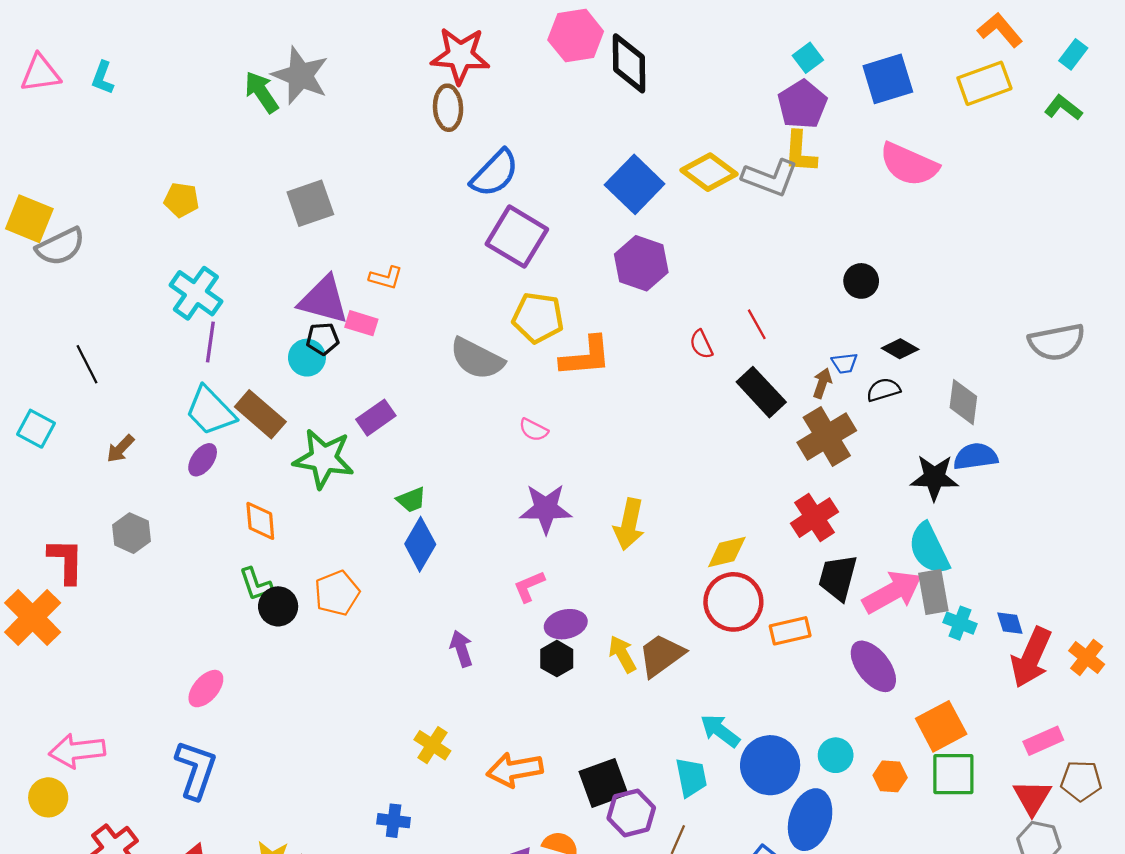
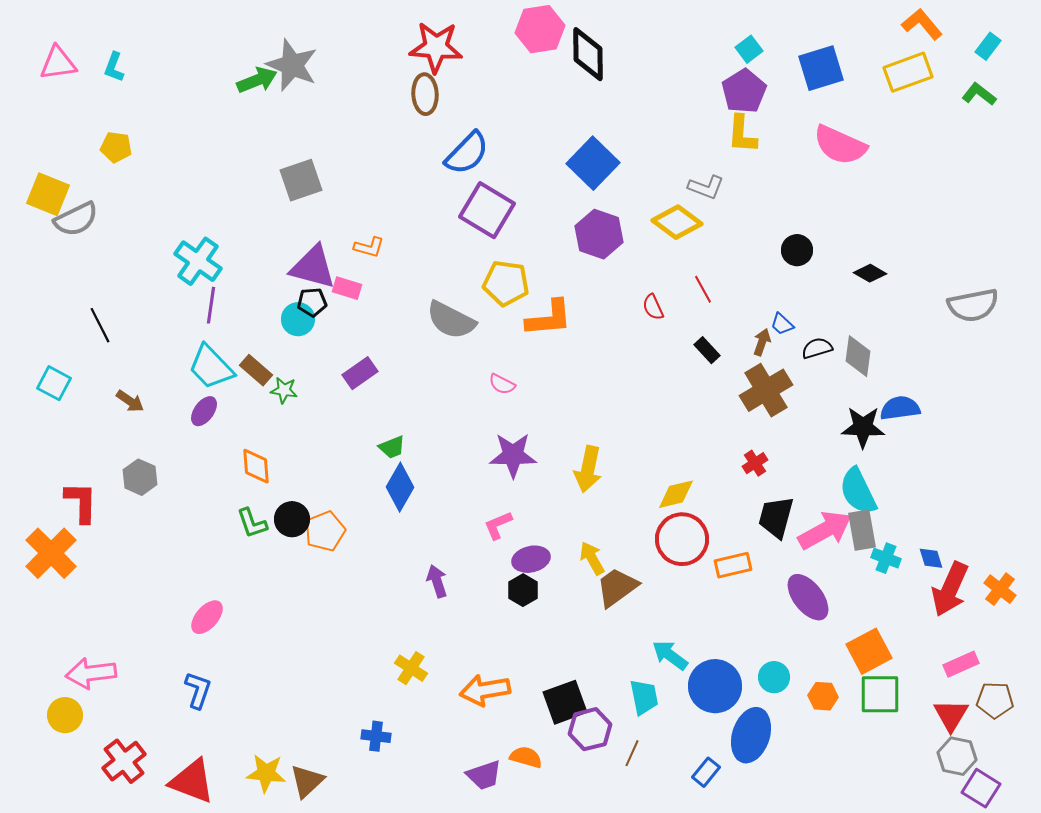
green arrow: (261, 92) -> (257, 80), turned 102
yellow diamond: (709, 172) -> (677, 222), moved
gray L-shape: (770, 178) -> (706, 187), moved, size x0.7
yellow pentagon: (181, 200) -> (116, 147), moved
black diamond: (900, 349) -> (870, 273), moved
blue trapezoid: (844, 363) -> (782, 324), turned 50
black rectangle: (761, 392) -> (707, 350), size x0.6
gray diamond: (963, 402) -> (858, 356), moved
brown rectangle: (260, 414) -> (256, 370), size x0.7
brown arrow: (120, 449) -> (130, 401), turned -100
green star: (324, 459) -> (284, 390), moved, size x0.5
red cross: (815, 518) -> (755, 463), size x0.6
black circle: (278, 606) -> (292, 519), moved
yellow arrow: (622, 654) -> (592, 558), moved
blue L-shape: (196, 770) -> (198, 690), size x0.7

